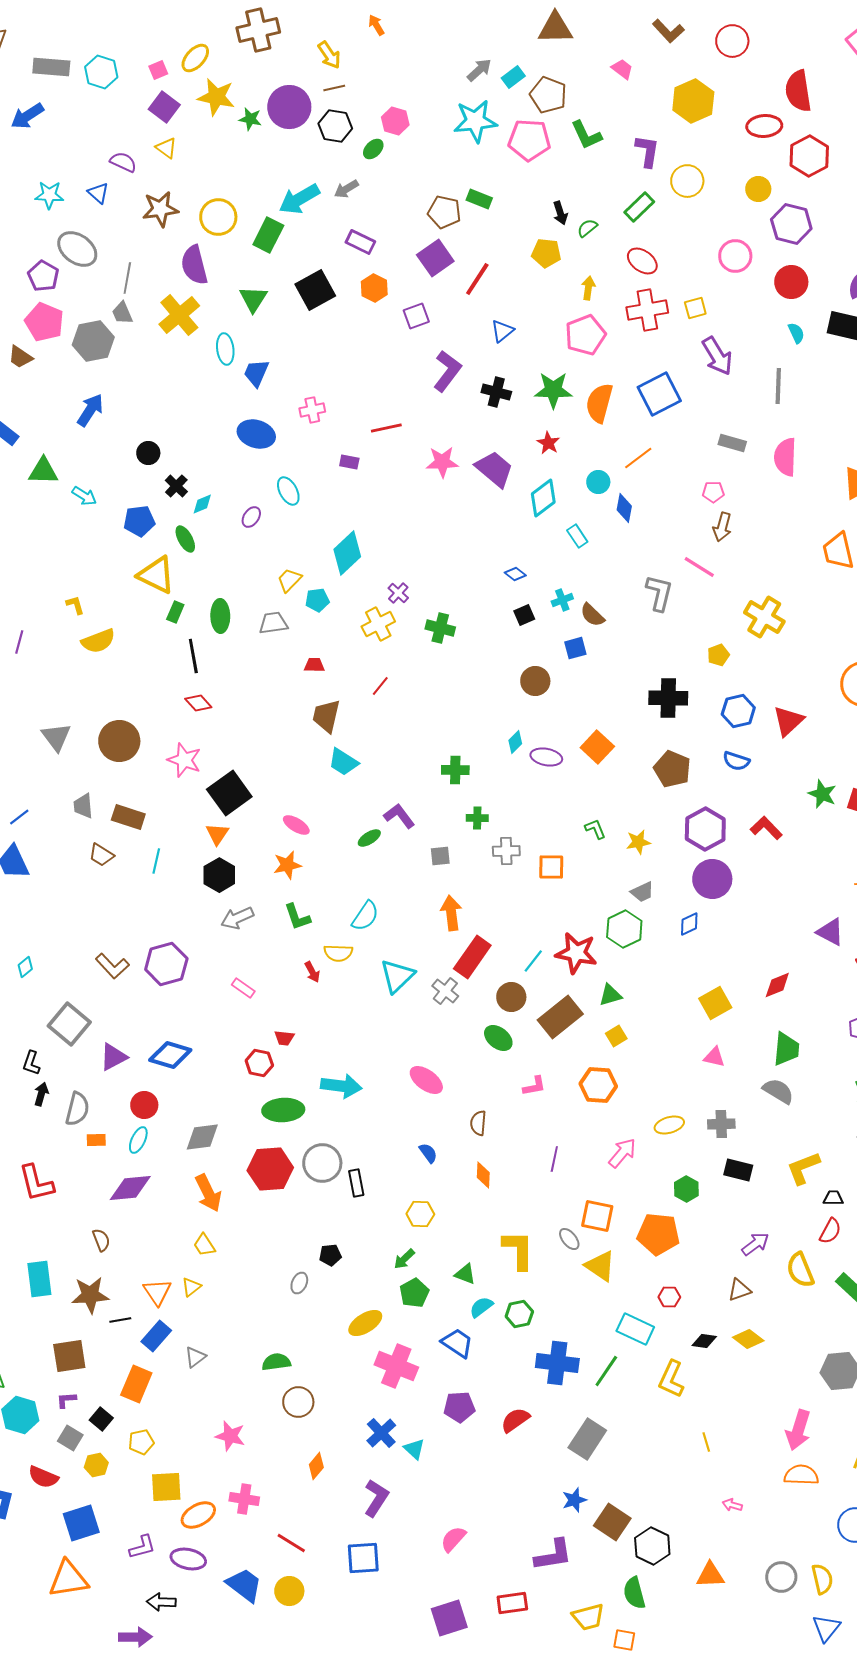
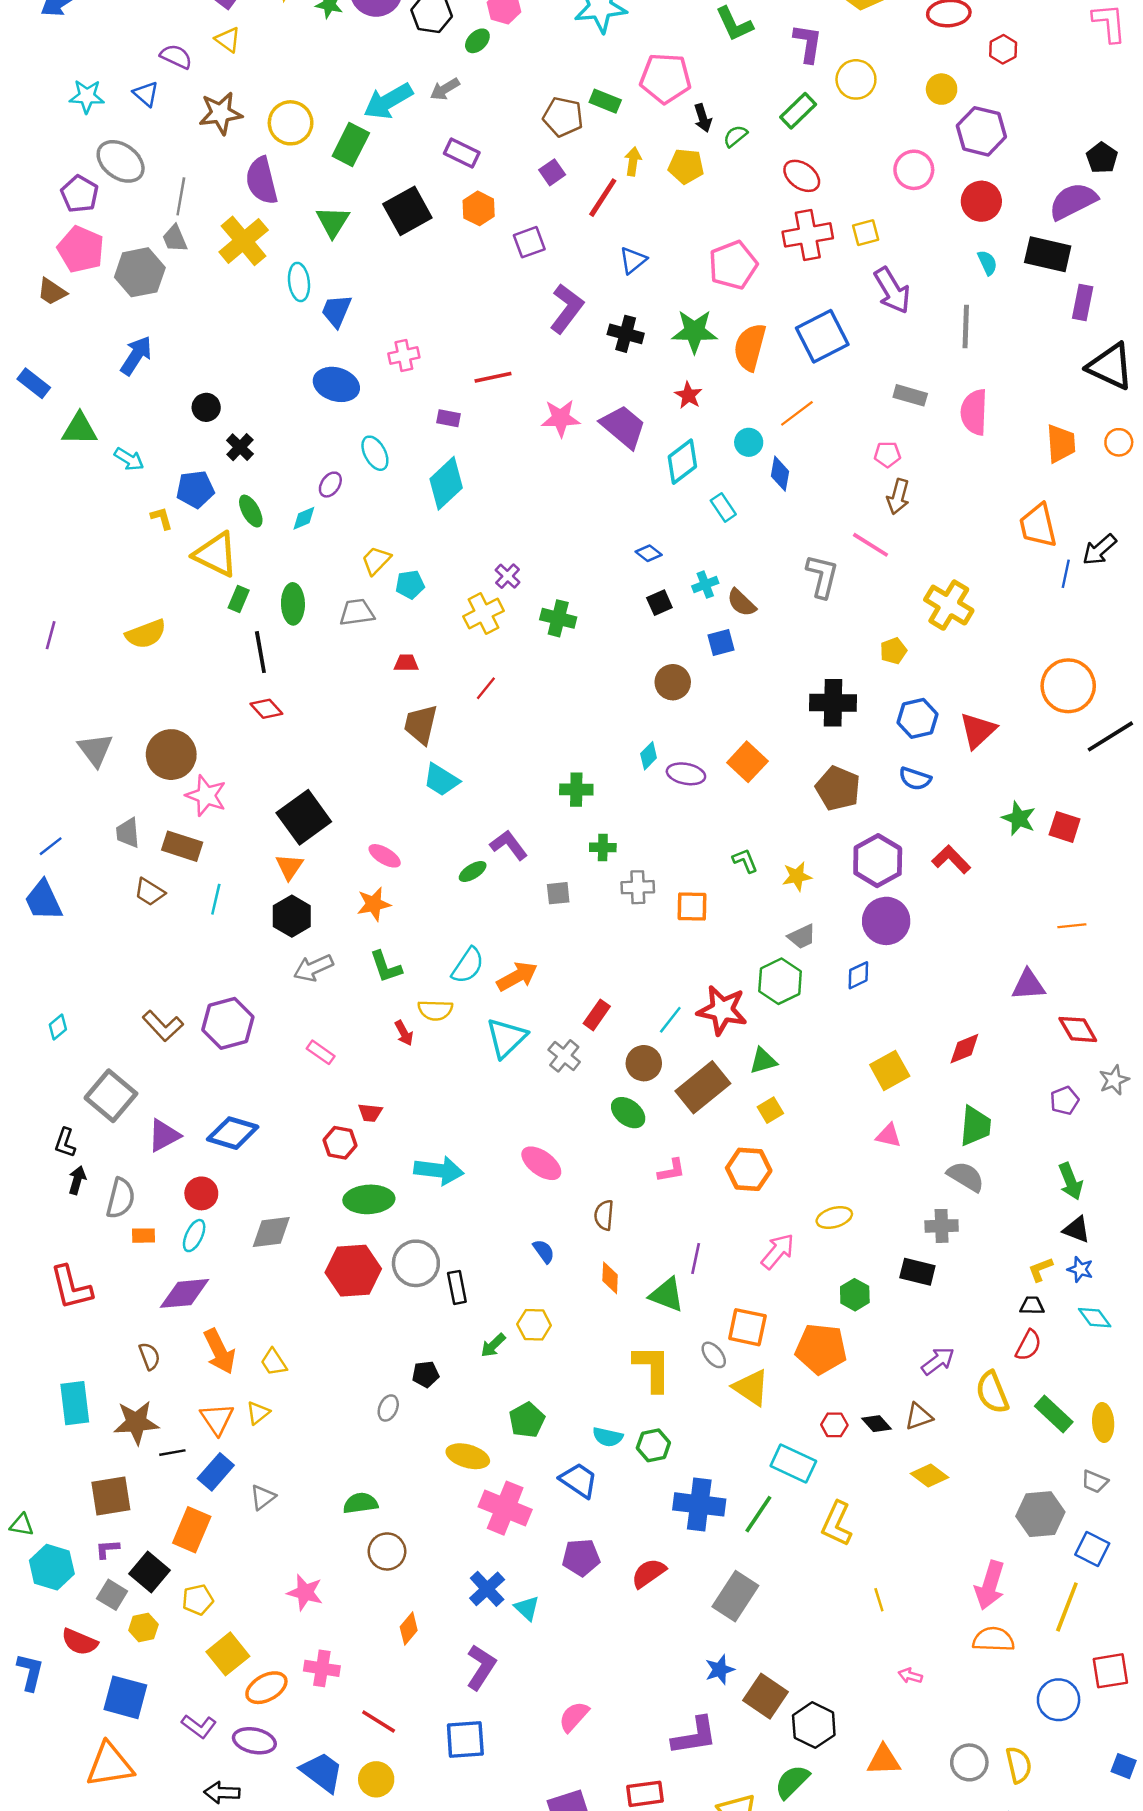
pink pentagon: (529, 140) -> (665, 78), moved
red hexagon: (809, 156) -> (1003, 49), size x0.6
purple square: (435, 258) -> (552, 172), size x0.6
yellow arrow: (588, 288) -> (633, 161), moved
cyan diamond: (202, 504) -> (304, 518), moved
cyan diamond: (347, 553) -> (446, 483), moved
yellow L-shape: (75, 605) -> (162, 518), moved
pink star: (184, 760) -> (206, 796), moved
orange arrow: (451, 913) -> (517, 976), moved, turned 68
purple triangle: (830, 932) -> (1028, 985), turned -32
red rectangle: (472, 957) -> (597, 1015), size x0.6
gray cross: (721, 1124) -> (942, 1226), moved
yellow L-shape: (803, 1168) -> (1040, 1269), moved, size x0.6
orange arrow: (208, 1193) -> (219, 1351), moved
green arrow: (404, 1259) -> (493, 1345), moved
green triangle: (465, 1274) -> (667, 1295), moved, size x1.4
cyan semicircle: (481, 1307) -> (608, 1437), turned -130
yellow ellipse: (365, 1323) -> (468, 1456), turned 48
black diamond: (704, 1341) -> (876, 1424), moved, turned 40
black square: (101, 1419) -> (149, 1572), size x1.4
yellow square: (166, 1487) -> (228, 1654), turned -36
blue square: (81, 1523) -> (125, 1697), turned 33
purple L-shape: (142, 1547) -> (199, 1726), turned 52
green semicircle: (634, 1593) -> (792, 1782), turned 60

